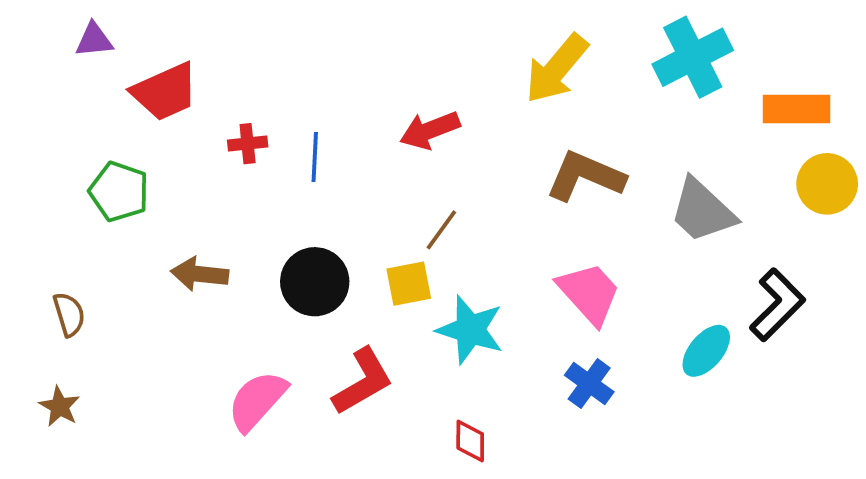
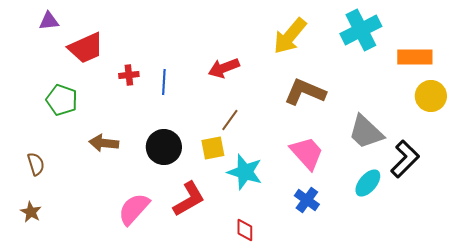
gray trapezoid: (702, 211) -> (366, 132), moved

